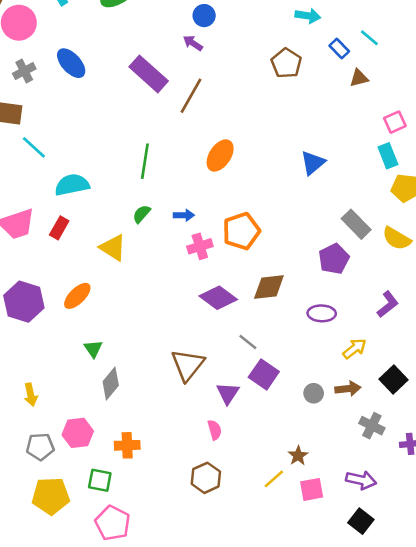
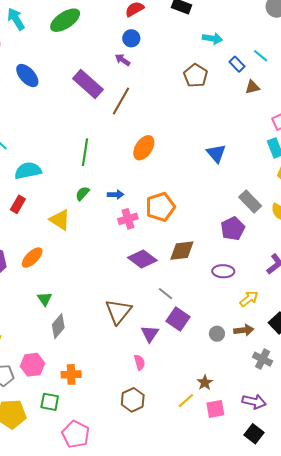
blue triangle: (313, 163) -> (216, 153), turned -30
pink pentagon: (113, 523) -> (76, 434), moved

